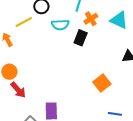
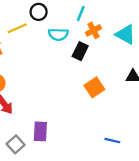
orange square: (102, 83) -> (94, 87), moved

